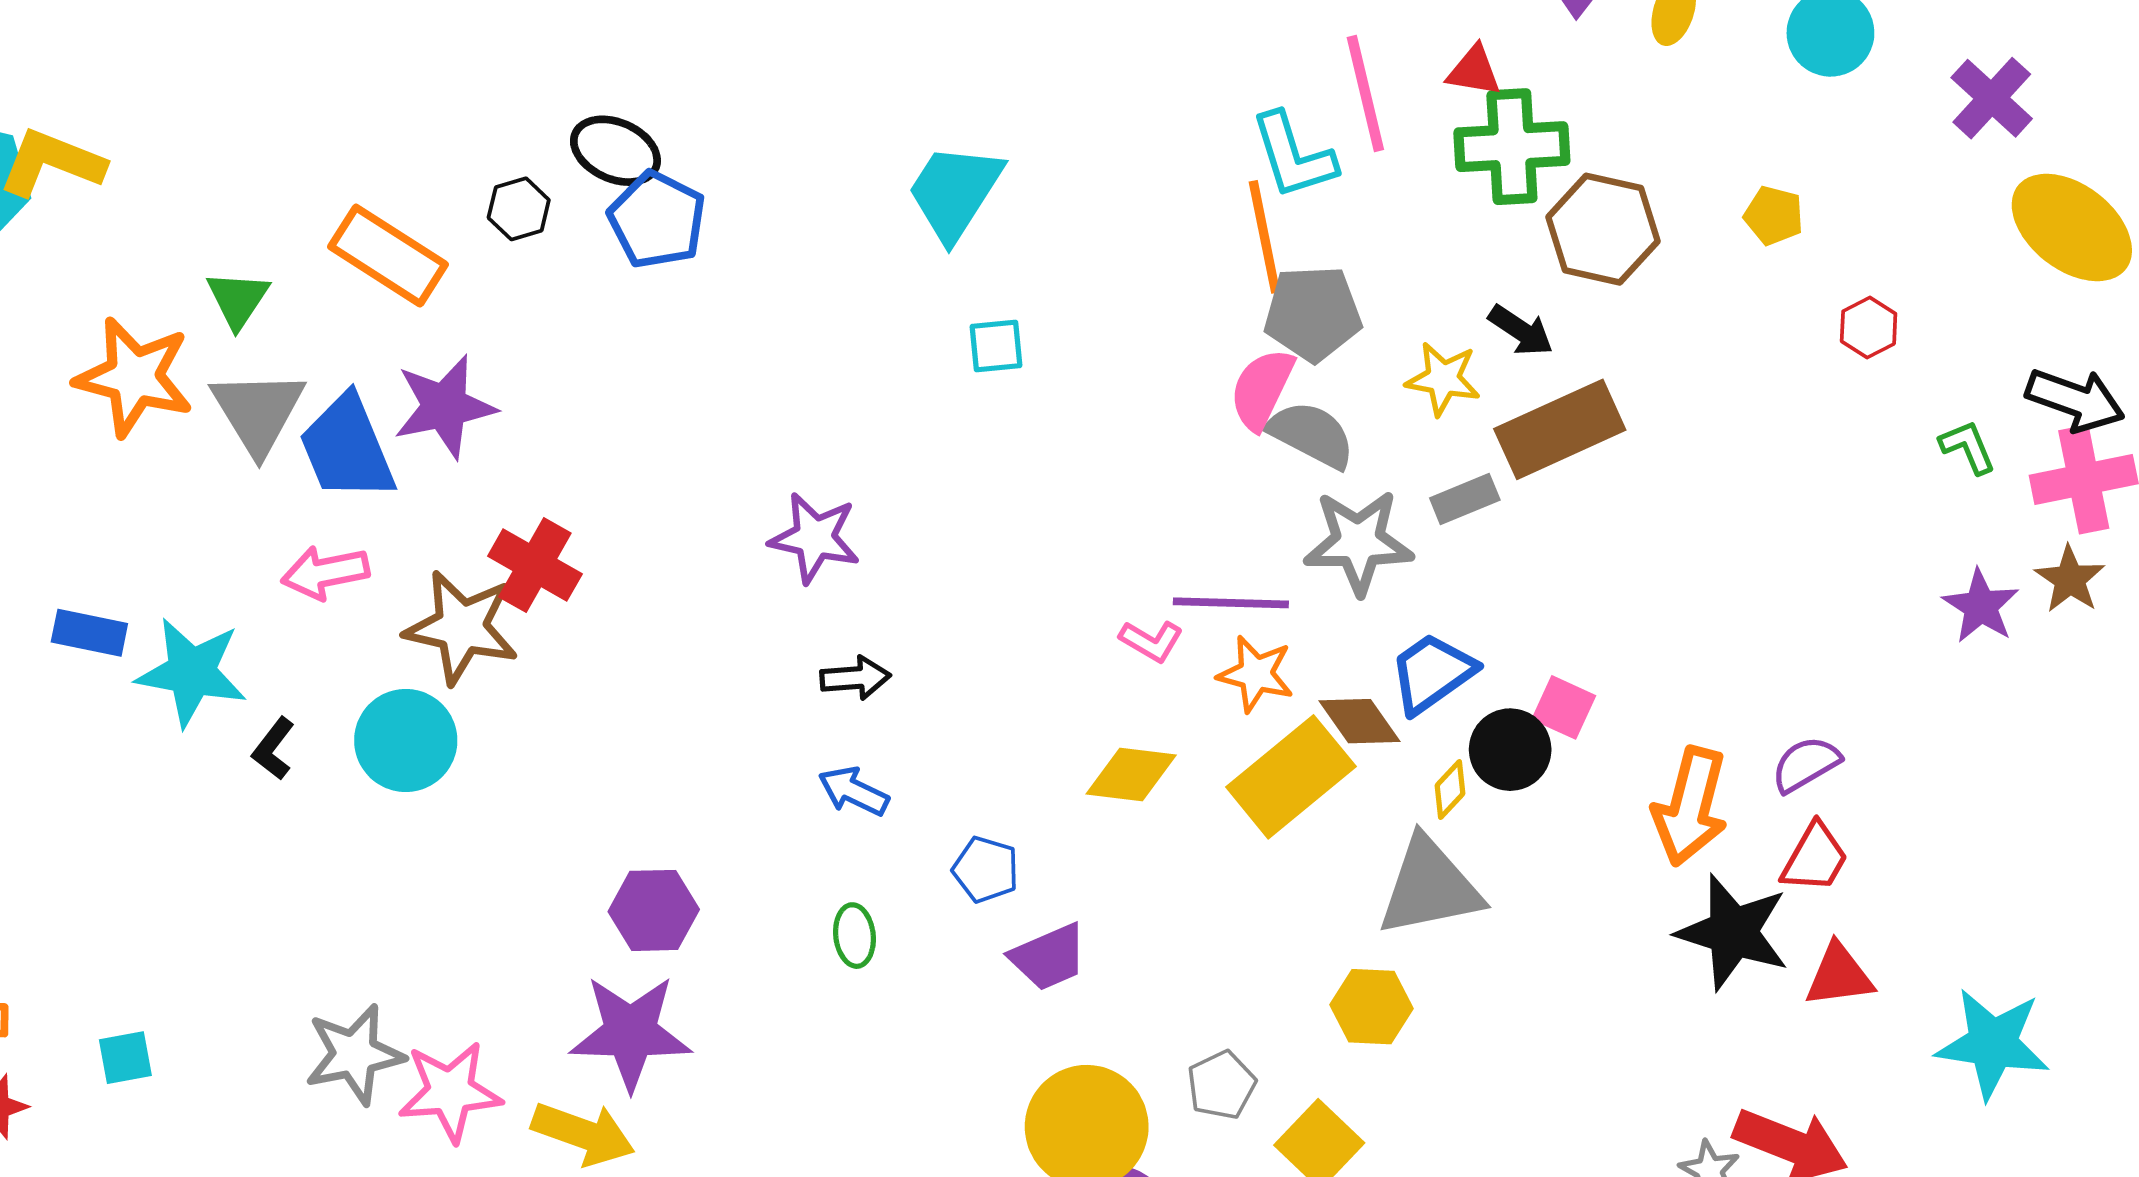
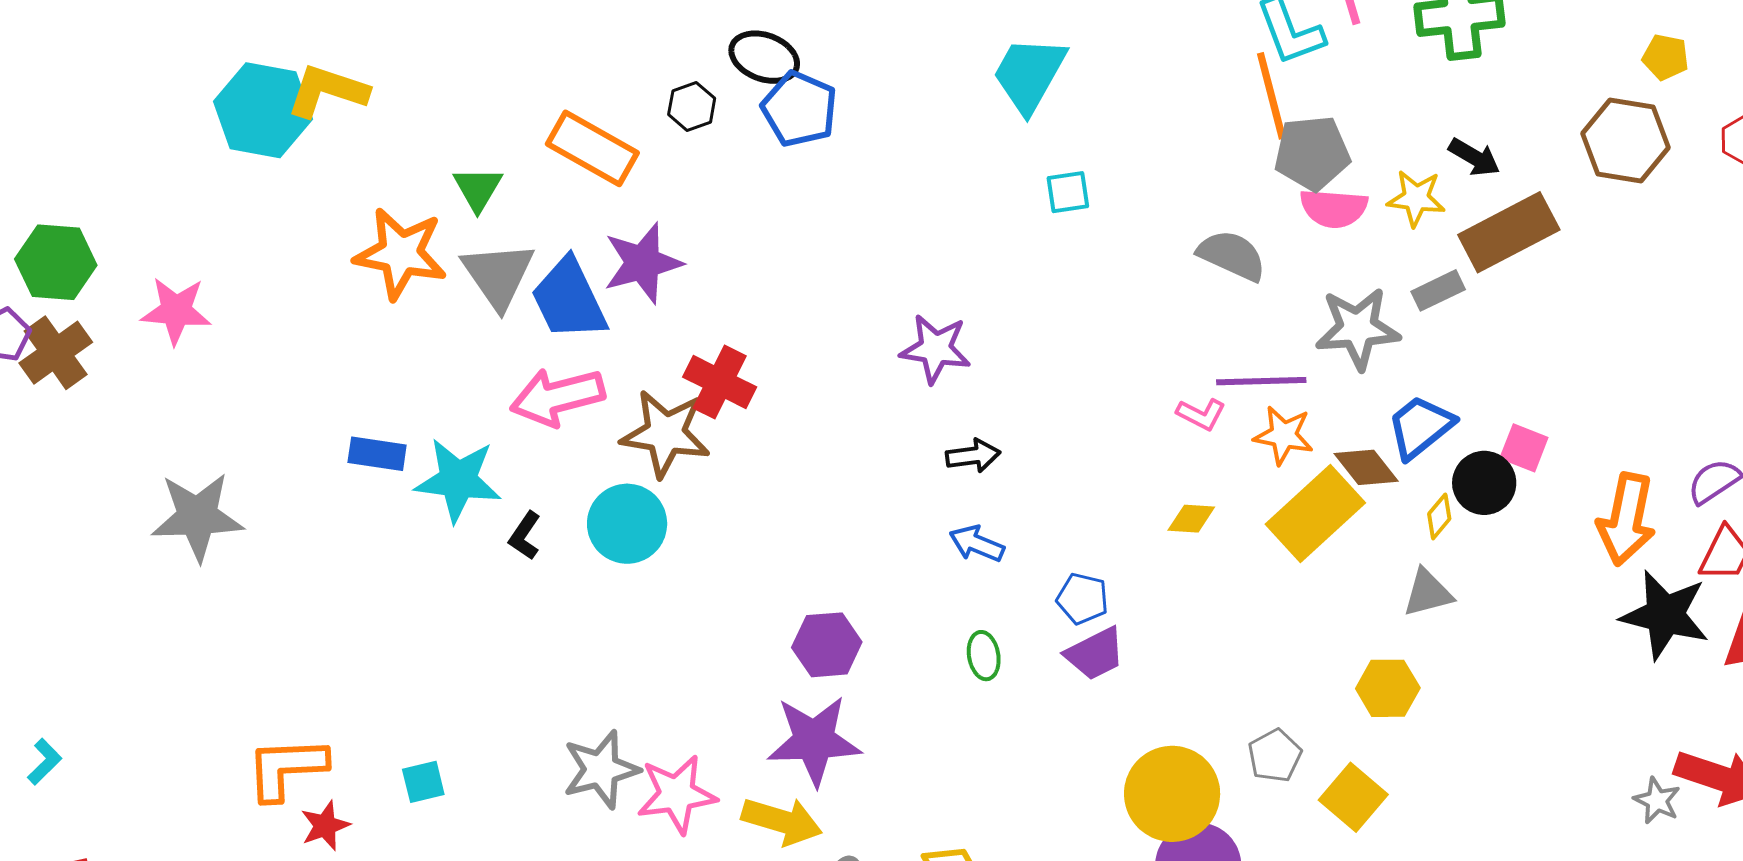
brown hexagon: (1603, 229) -> (1625, 140), moved
pink semicircle: (1262, 389) -> (1334, 208), moved, turned -108
gray semicircle: (1311, 435) -> (1232, 255), moved
pink arrow: (325, 573) -> (557, 397), size x1.4
yellow diamond: (1131, 774) -> (1191, 519), size x0.7
gray triangle: (1430, 887) -> (1428, 593), size x0.6
purple trapezoid: (1049, 957) -> (1095, 654), moved

